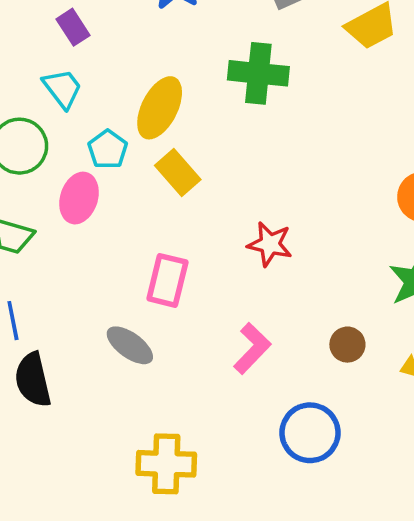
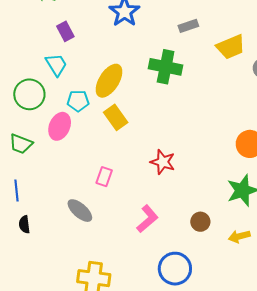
cyan pentagon: (108, 149) -> (78, 101), turned 30
pink rectangle: (167, 280) -> (104, 177), size x0.7
black semicircle: (33, 380) -> (24, 224), size x0.6

